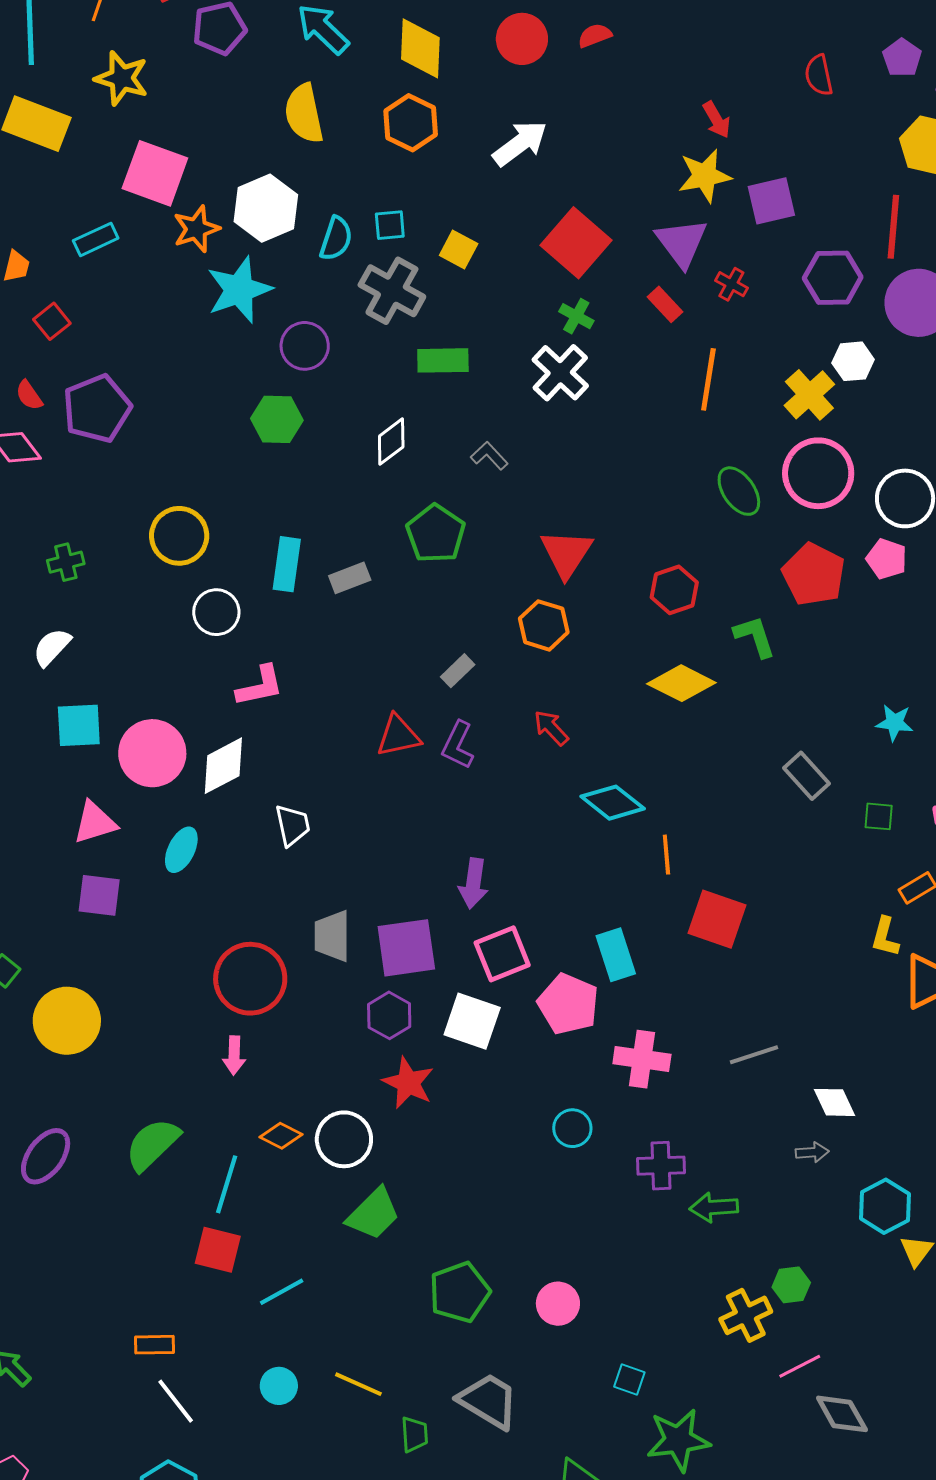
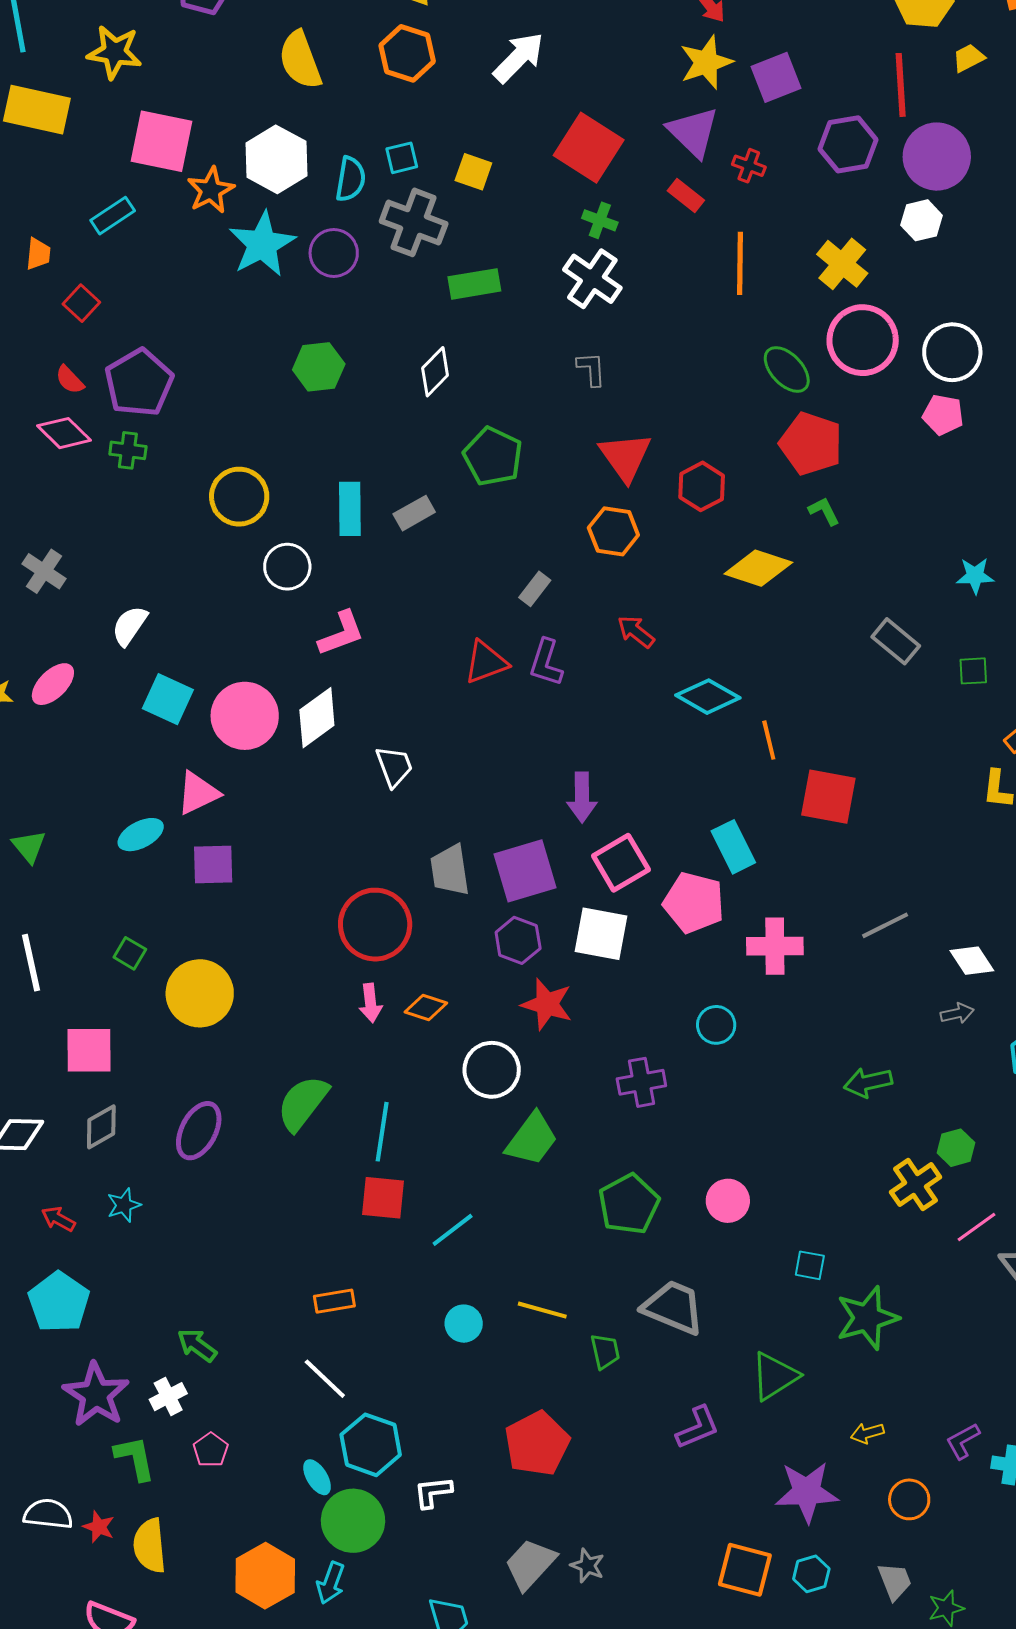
purple circle: (305, 346) -> (334, 253), moved
white hexagon: (853, 361) -> (922, 220), moved
gray L-shape: (489, 456) -> (591, 369), moved, turned 48
green cross: (66, 562) -> (128, 450), moved, turned 30
red pentagon: (814, 574) -> (811, 444), moved
red hexagon: (674, 590) -> (702, 486), moved
green L-shape: (755, 637) -> (824, 511), size x0.7
cyan square: (79, 725) -> (168, 699), turned 36
cyan ellipse: (181, 850) -> (141, 835), moved, turned 45
orange diamond: (281, 1136) -> (426, 1008), moved
purple cross: (661, 1166) -> (641, 1082), moved
white line: (176, 1401) -> (325, 1379), moved

